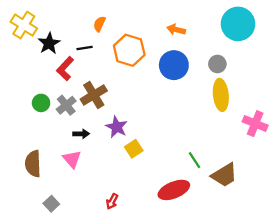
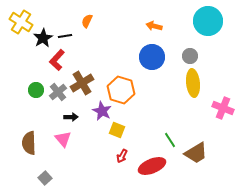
black line: (85, 48) -> (65, 36), moved
orange hexagon: (129, 50) -> (121, 90), moved
yellow square: (134, 149) -> (117, 130), turned -35
red arrow: (112, 201) -> (122, 156), moved

